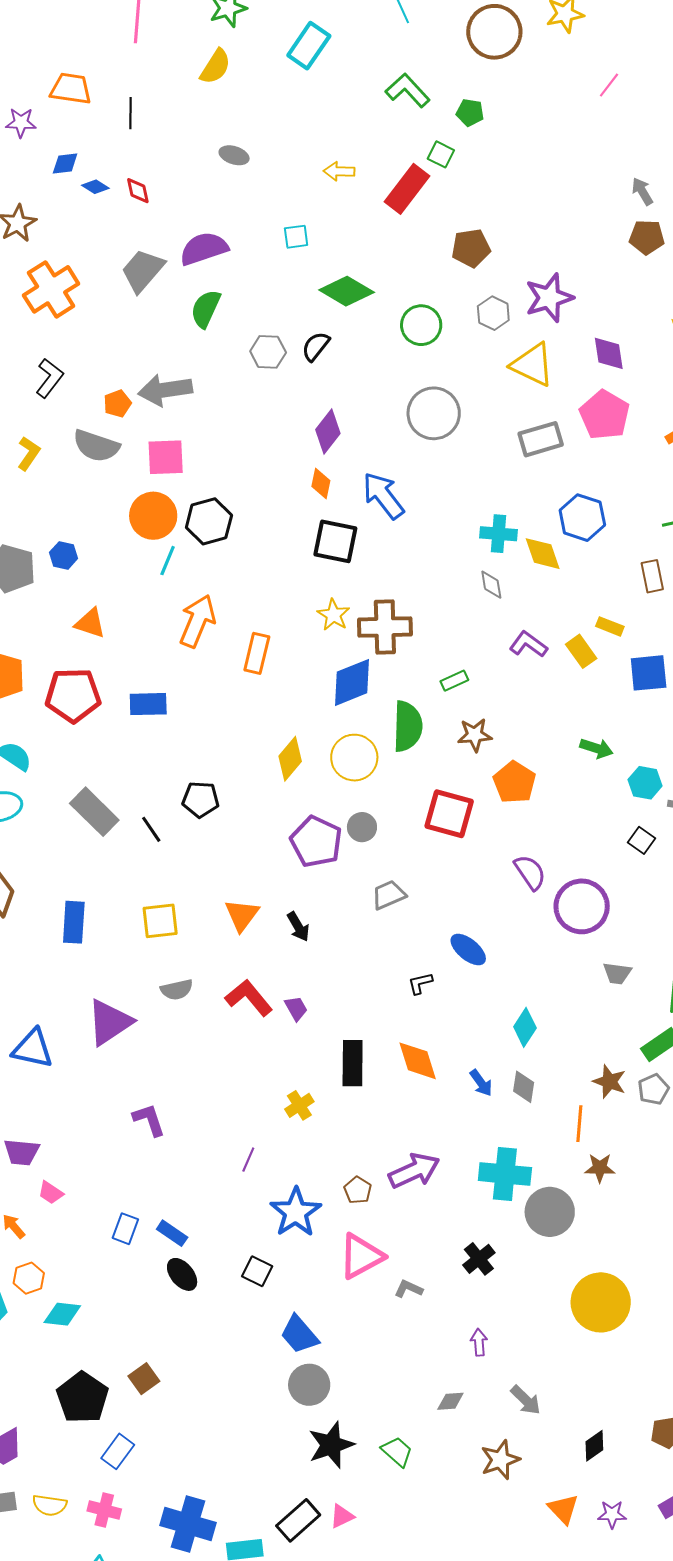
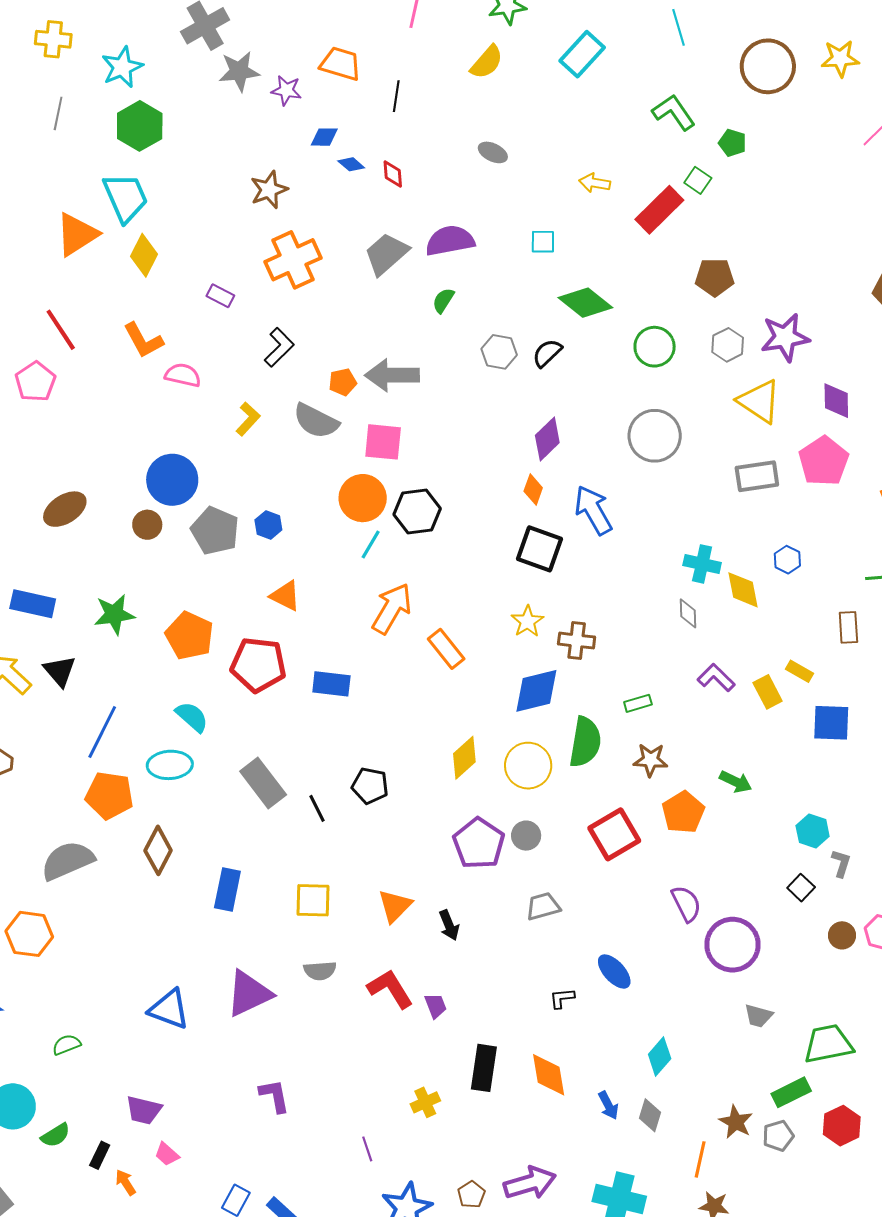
green semicircle: (206, 309) -> (443, 300), size x0.7
blue hexagon: (582, 518) -> (787, 560), size x0.6
brown cross: (385, 627) -> (577, 641), size x0.7
orange rectangle: (257, 653) -> (446, 649), turned -60
green arrow: (597, 748) -> (736, 782), moved
red square: (449, 814) -> (614, 834), turned 36
purple line: (248, 1160) -> (367, 1149), turned -50

